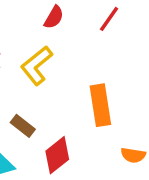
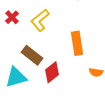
brown rectangle: (23, 126) -> (32, 55), size x1.5

